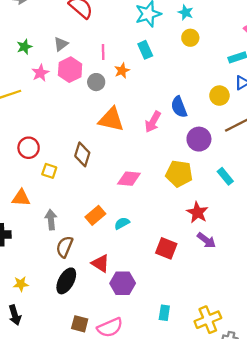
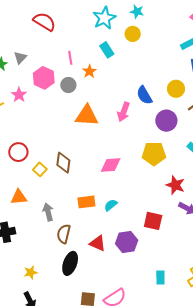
yellow circle: (190, 38) -> (133, 34), moved
gray triangle: (61, 44) -> (20, 58), moved
pink star: (40, 73) -> (19, 95), moved
yellow circle: (219, 96) -> (176, 89), moved
brown diamond: (82, 154) -> (63, 163), moved
yellow square: (49, 171) -> (40, 169), turned 32
orange rectangle: (95, 215) -> (86, 202), turned 42
purple hexagon: (123, 283) -> (127, 242), moved

